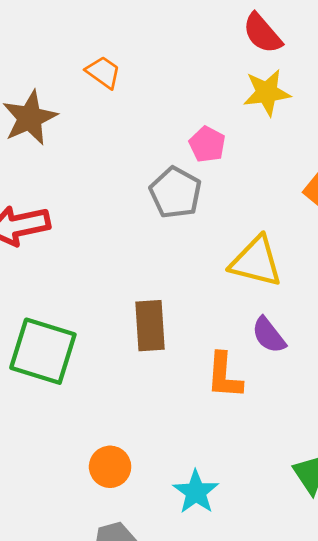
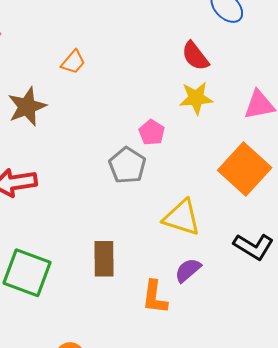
orange trapezoid: (103, 72) -> (73, 62), moved, turned 92
purple semicircle: (269, 335) -> (188, 270), turned 84

